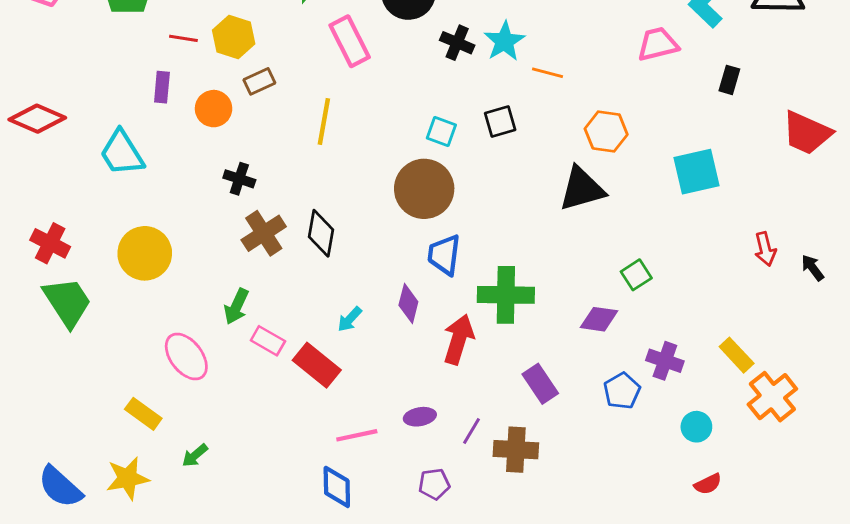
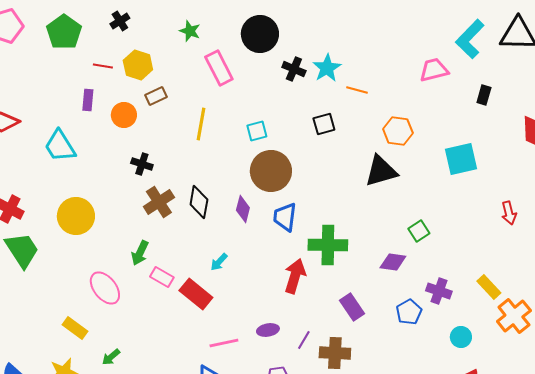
cyan square: (441, 132) -> (257, 131), moved, turned -35
purple diamond: (408, 303) -> (243, 209), moved

